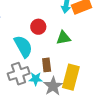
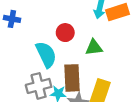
brown rectangle: (47, 65) -> (72, 78), size x1.6

